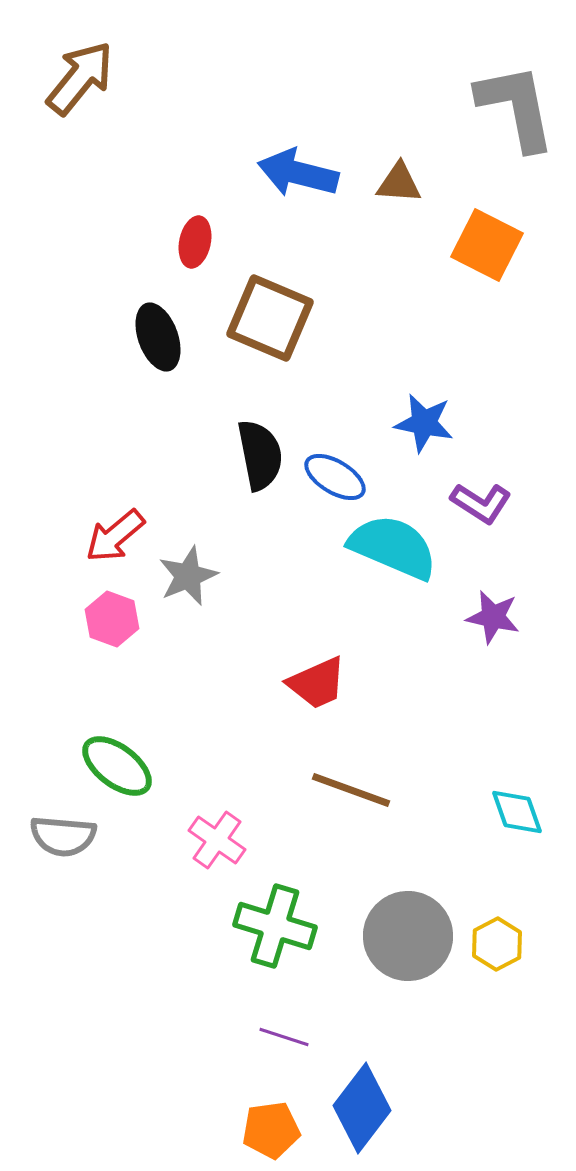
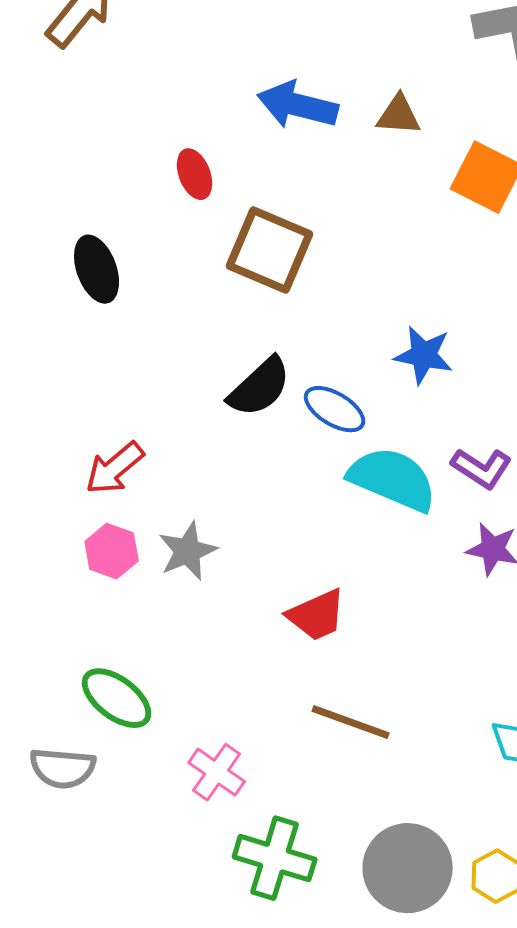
red ellipse: (195, 242) -> (195, 174), turned -33
black ellipse: (158, 337) -> (97, 269), moved
black semicircle: (260, 455) -> (260, 387), turned 58
purple L-shape: (481, 503) -> (482, 468), moved
gray star: (188, 576) -> (188, 551), moved

